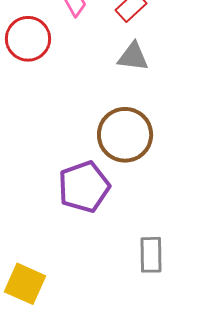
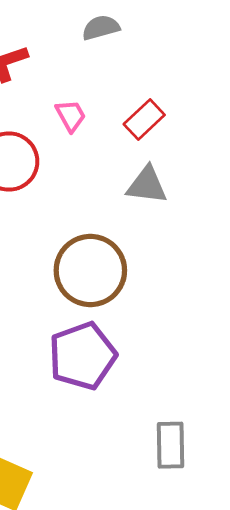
brown circle: (125, 135) -> (90, 270), moved

